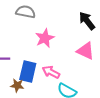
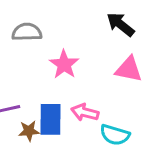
brown star: (17, 85) -> (29, 131), moved

